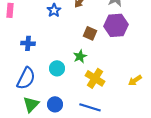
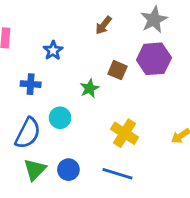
blue star: (54, 10) -> (53, 50), moved
green star: (80, 56) -> (89, 88), moved
cyan circle: (57, 68) -> (60, 118), moved

